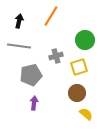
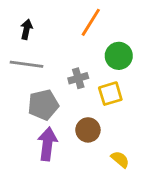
orange line: (51, 16) -> (91, 22), moved
brown circle: (77, 93) -> (88, 130), moved
purple arrow: (34, 103) -> (47, 144), size x1.6

